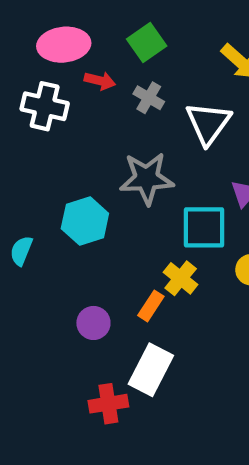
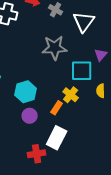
cyan hexagon: (85, 221) -> (26, 92), moved

